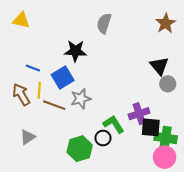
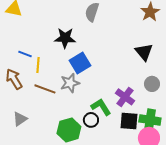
blue square: (63, 77) -> (80, 63), moved
gray circle: (168, 84) -> (152, 84), moved
yellow line: (39, 90) -> (38, 65), moved
purple cross: (139, 114) -> (125, 97), turned -36
black square: (151, 127) -> (129, 121), moved

